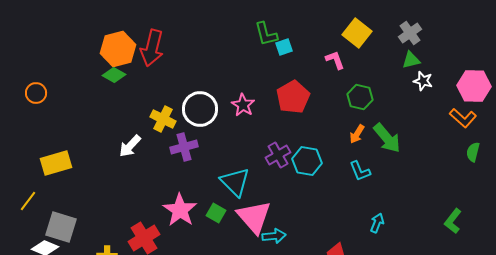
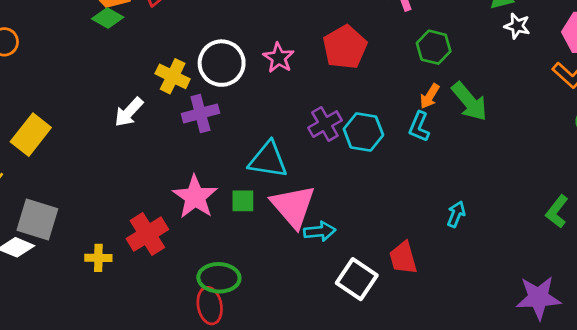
yellow rectangle: (56, 163) -> (31, 135), turned -36
cyan L-shape: (360, 171) -> (419, 127), moved, turned 45
cyan triangle: (235, 182) -> (268, 160), turned -36
green square: (216, 213) -> (243, 201), turned -30

